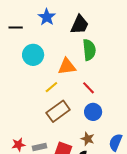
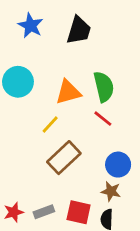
green semicircle: (89, 50) -> (104, 87), moved
blue circle: (93, 112) -> (118, 165), moved

